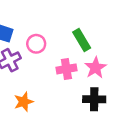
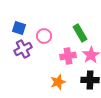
orange star: (24, 102) -> (58, 82), moved

